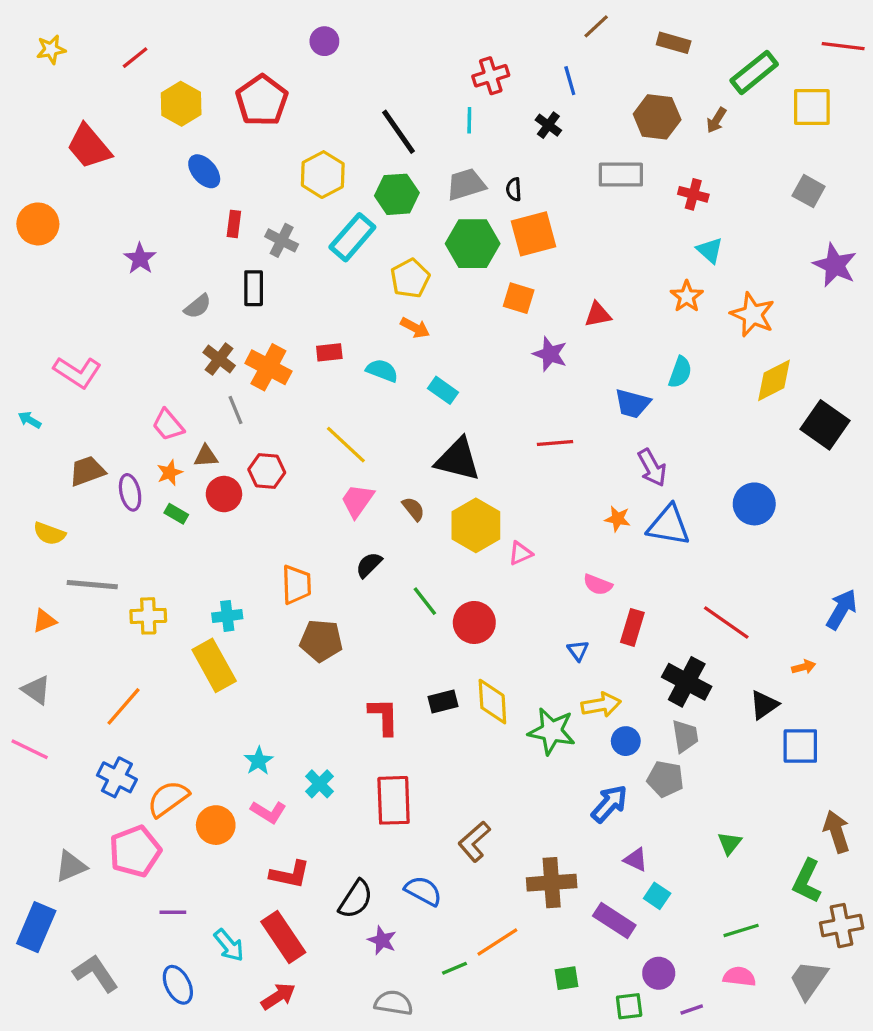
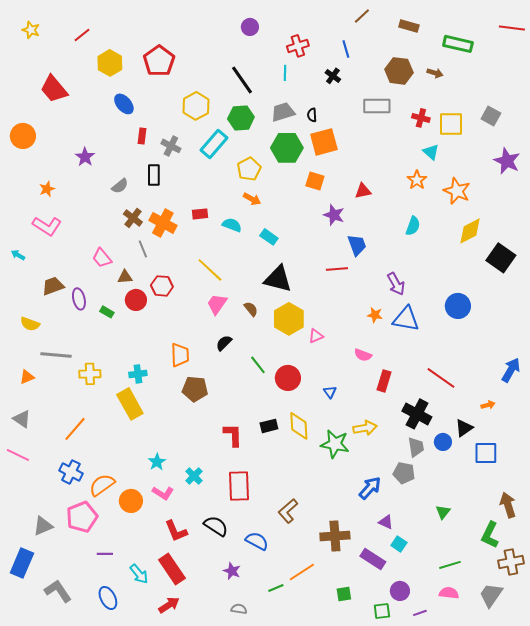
purple circle: (324, 41) -> (250, 27), moved
yellow star: (51, 49) -> (31, 30), turned 30
green rectangle: (754, 72) -> (458, 44), turned 52
yellow square: (812, 107) -> (451, 124), moved
brown arrow: (716, 120) -> (435, 73), turned -105
blue trapezoid: (632, 403) -> (357, 245), moved, turned -125
orange star: (170, 473) -> (47, 189), moved
blue triangle: (578, 650) -> (330, 392), moved
blue circle: (626, 741) -> (443, 442), moved
red L-shape: (290, 874) -> (176, 531), turned 55
black semicircle: (356, 899) -> (216, 526), moved, turned -90
gray semicircle: (394, 1003) -> (239, 609), size x0.7

